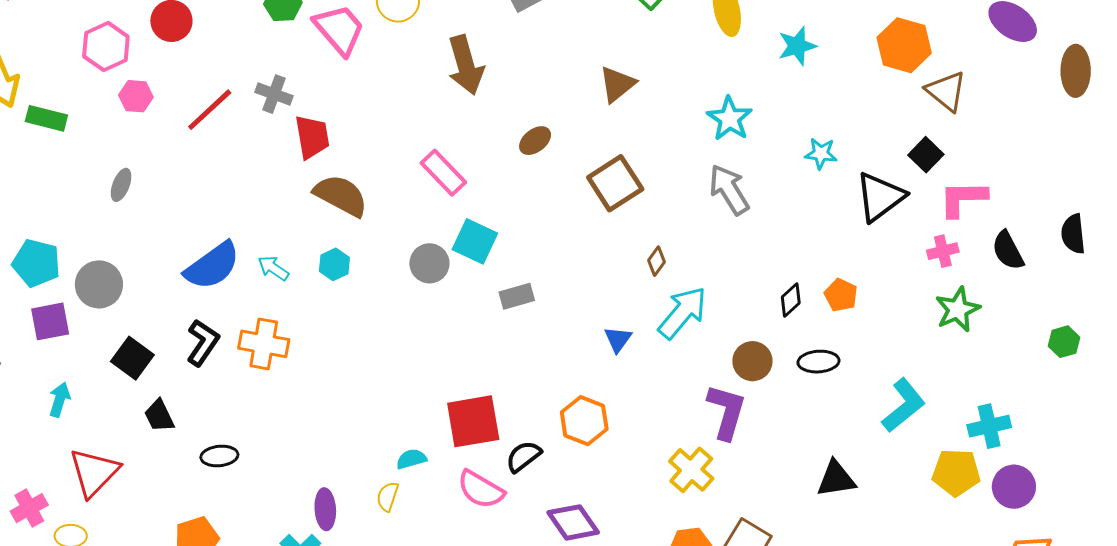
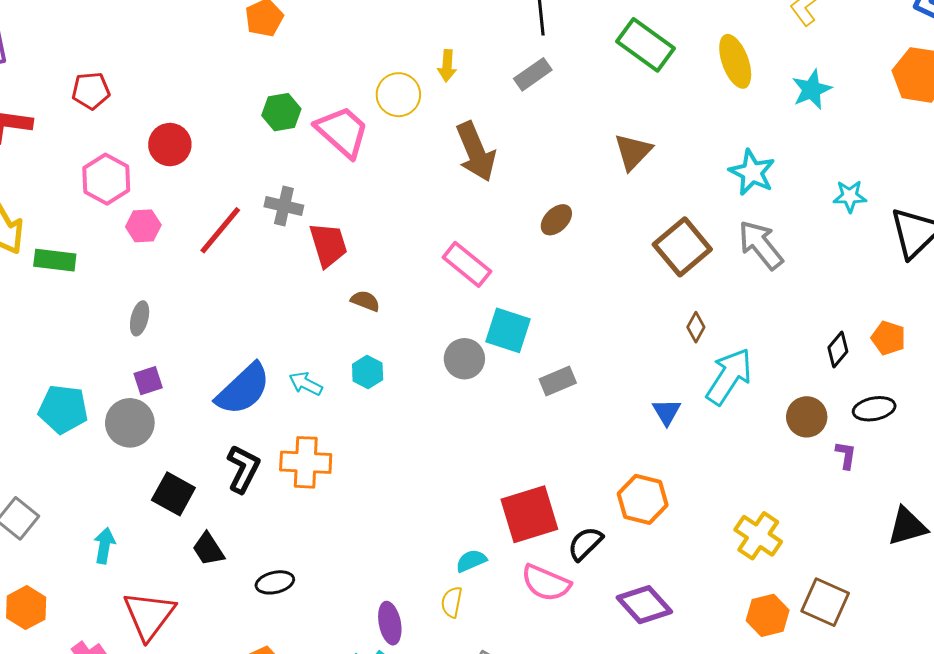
brown square: (615, 183) -> (682, 247), moved
brown semicircle: (341, 195) -> (365, 301), size x0.5
purple square: (50, 321) -> (148, 381), moved, size x0.7
purple L-shape: (726, 412) -> (846, 455), moved, size x0.5

